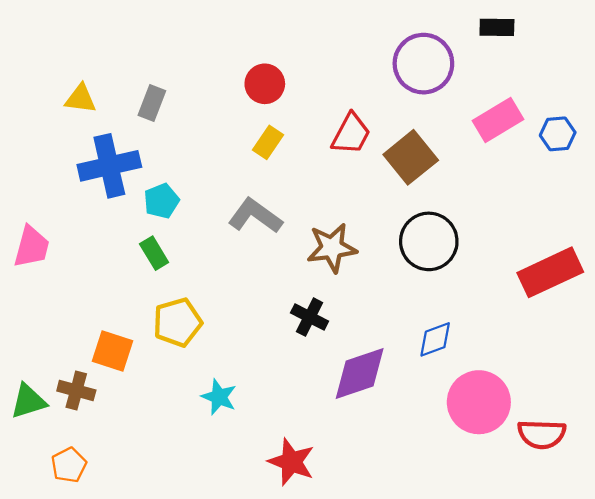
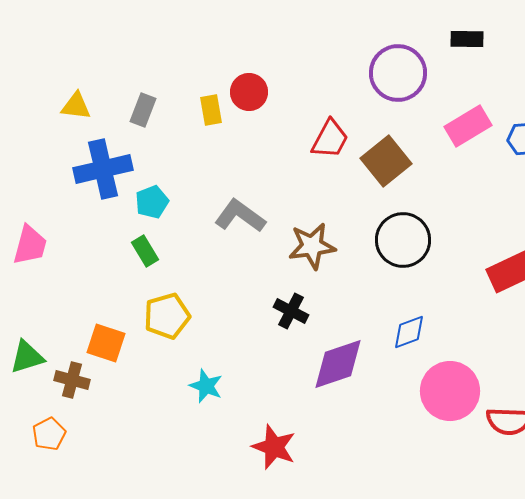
yellow rectangle: (268, 142) -> (211, 110), moved, turned -44
green triangle: (28, 401) -> (27, 357), moved
orange pentagon: (69, 465) -> (49, 434), moved

